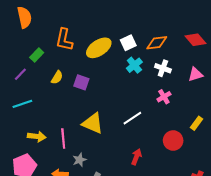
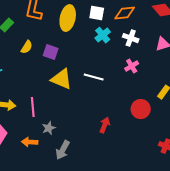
white square: (128, 43) -> (97, 13), turned 35
yellow ellipse: (99, 48) -> (68, 18), turned -45
white line: (132, 118) -> (94, 77), moved, turned 48
yellow triangle: (93, 123) -> (62, 79), moved

